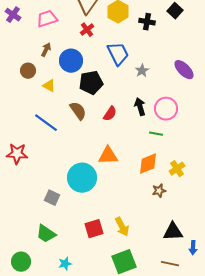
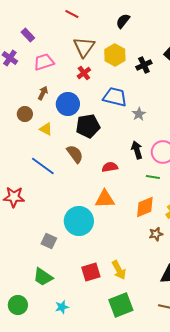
black cross: (147, 22) -> (144, 65), turned -35
blue trapezoid: (118, 54) -> (115, 97), turned -50
red semicircle: (110, 114) -> (110, 167), moved, turned -133

